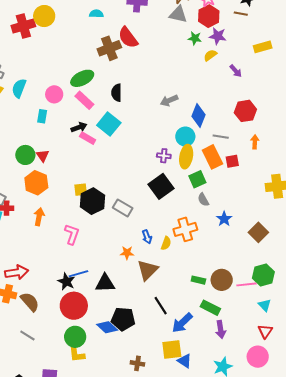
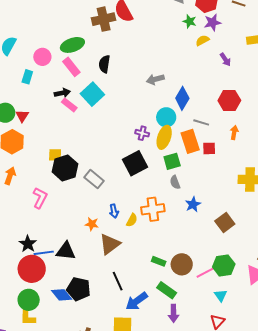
purple star: (218, 36) -> (213, 22), turned -30
blue line: (78, 274) -> (44, 253), moved
pink line: (247, 284) -> (206, 272), turned -30

